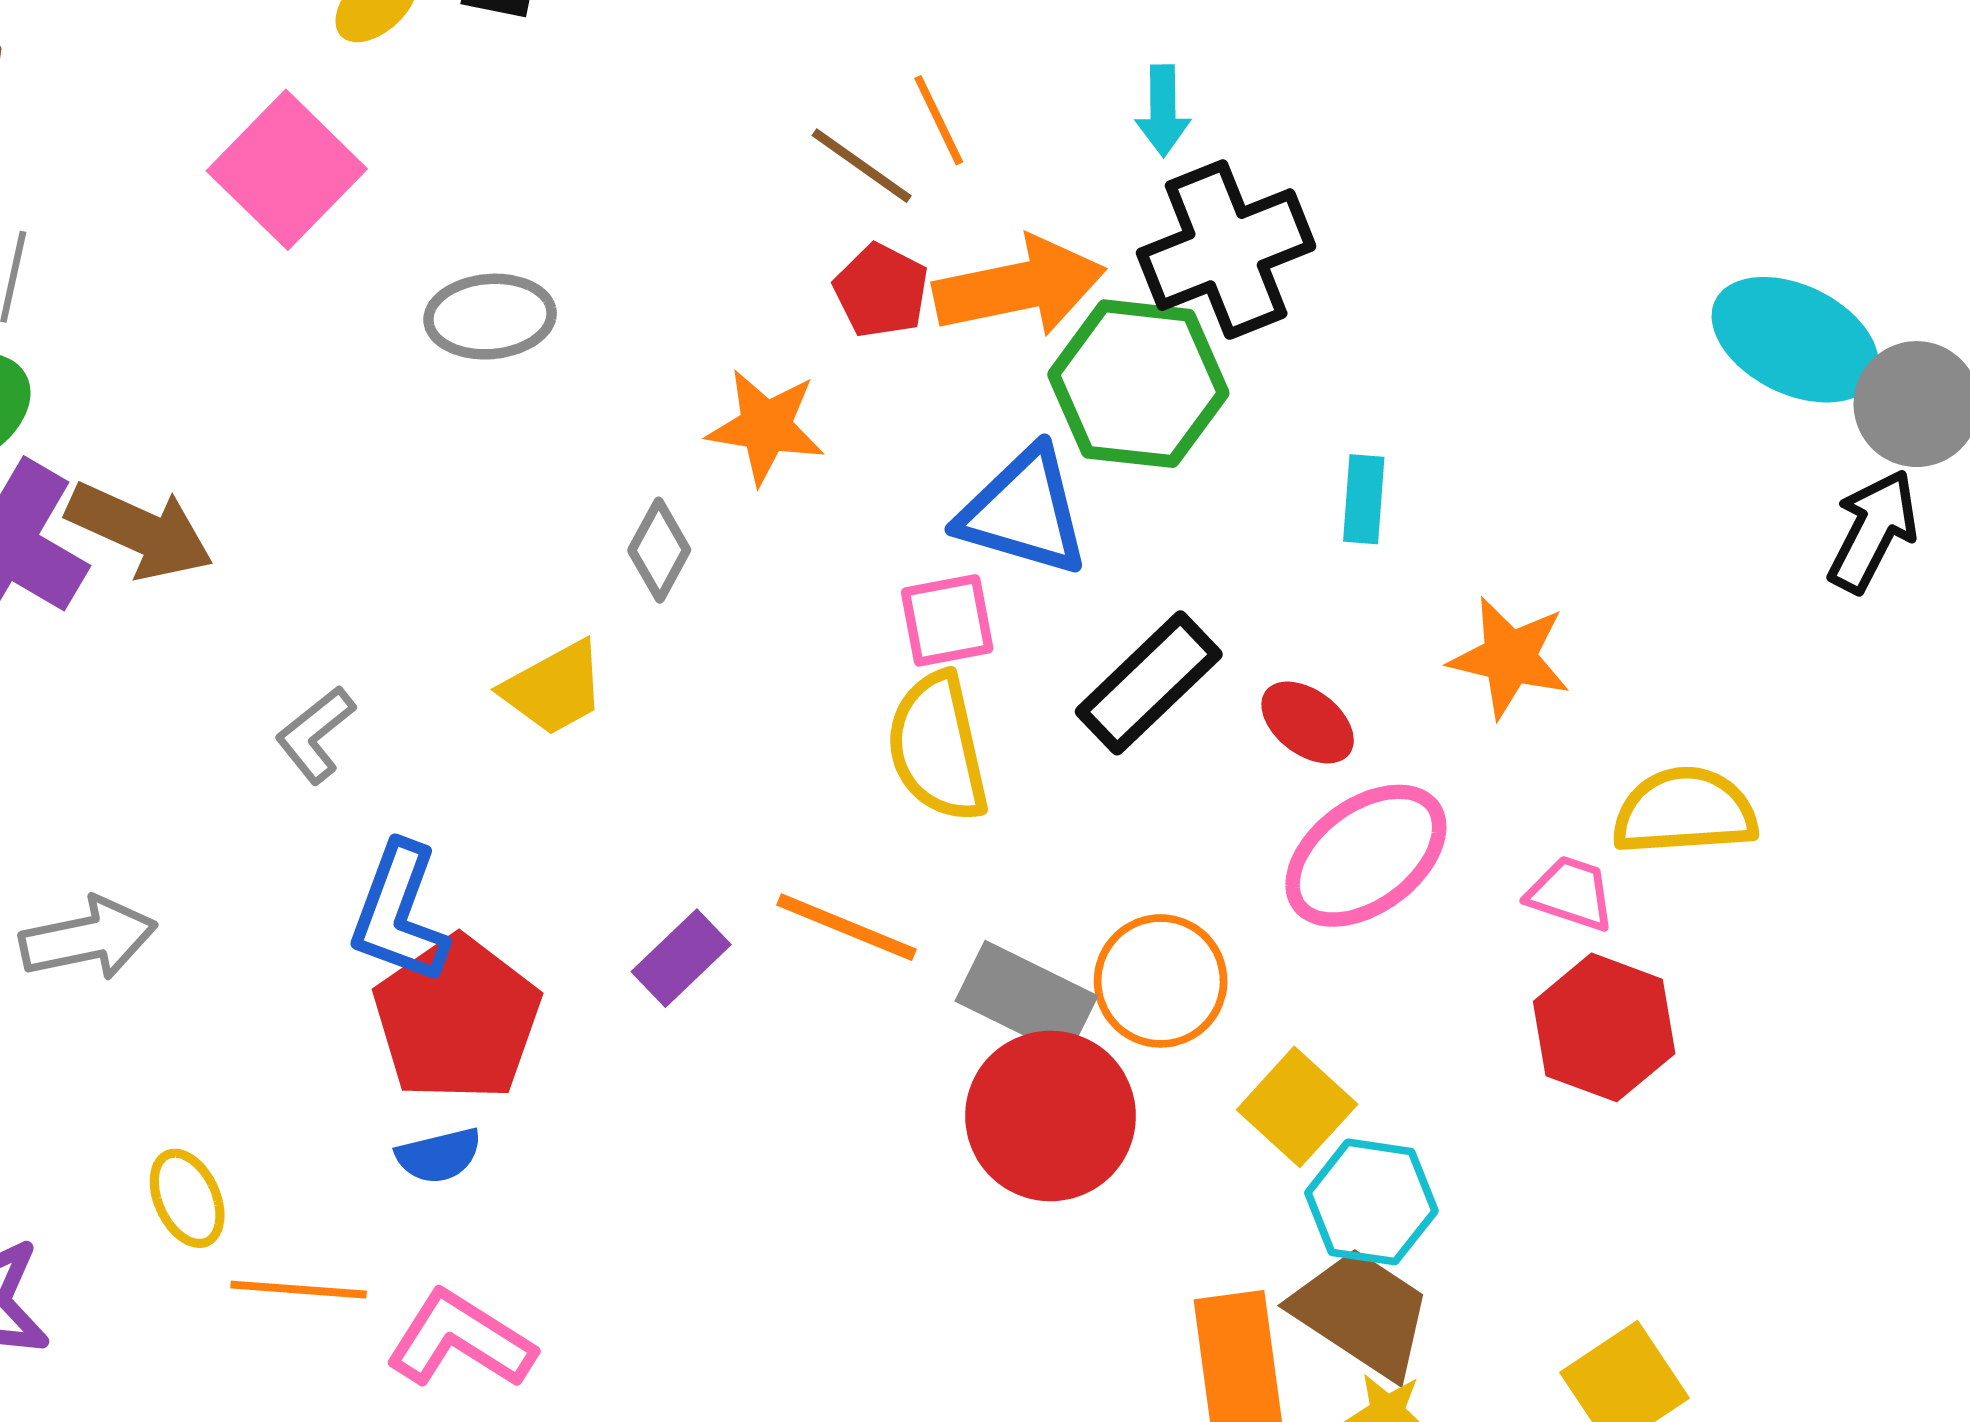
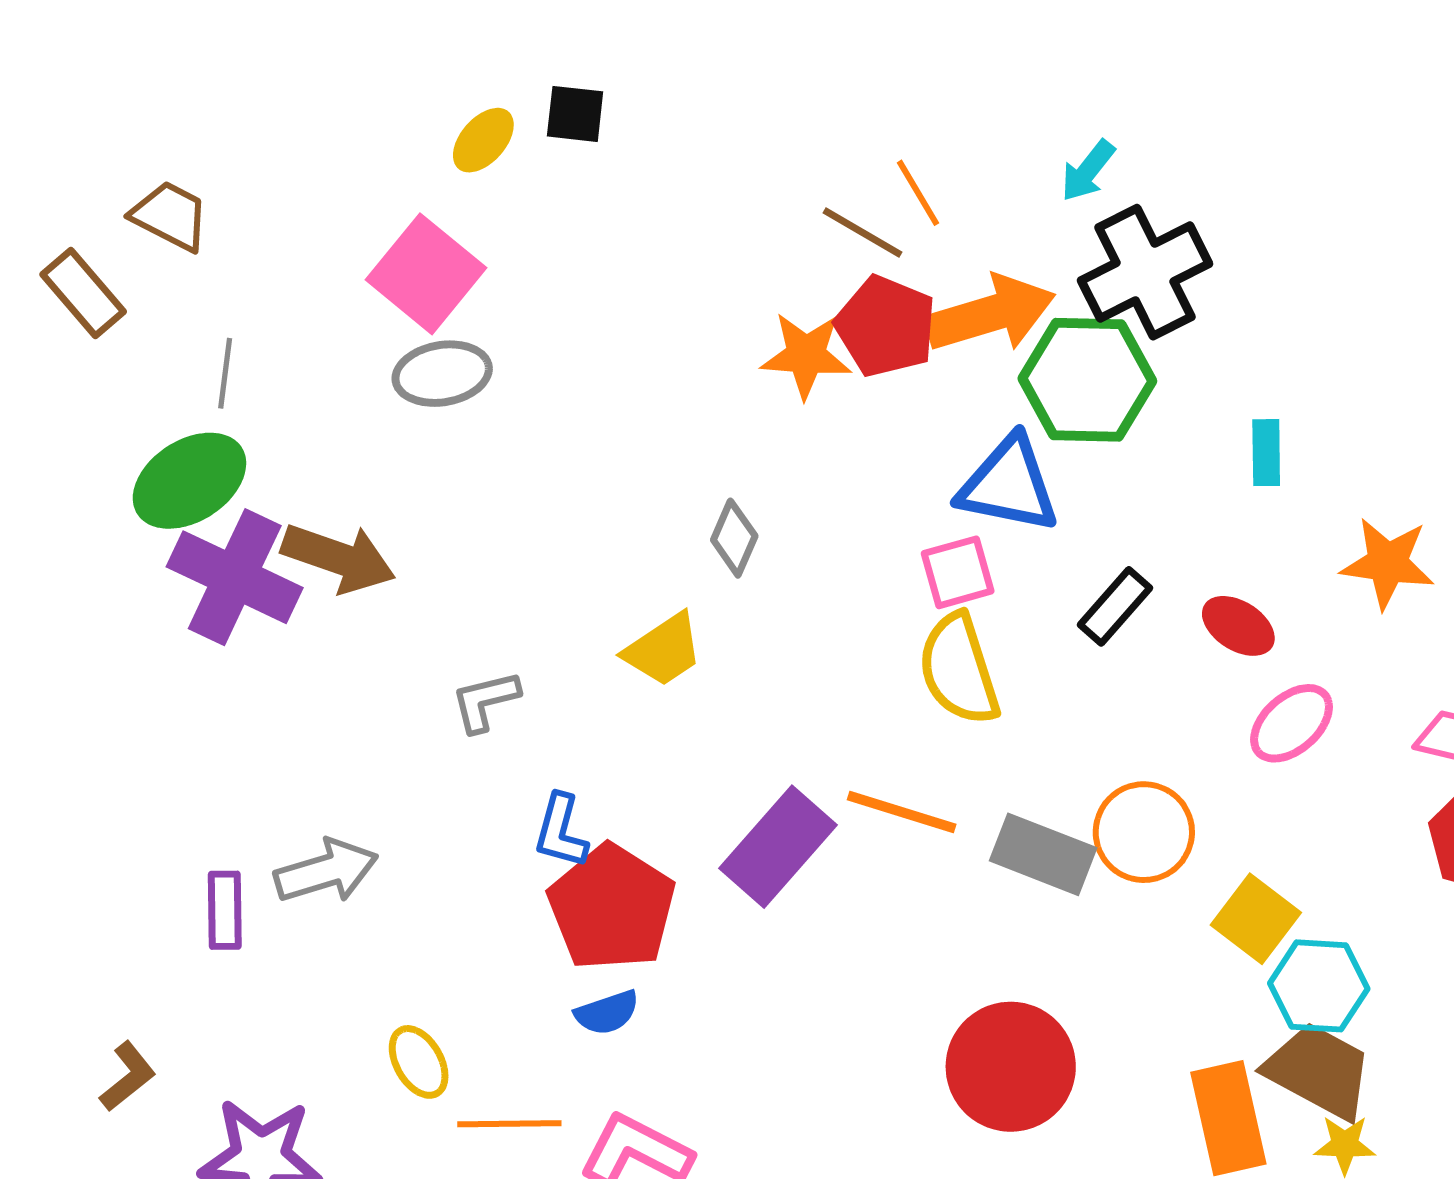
cyan arrow: (1163, 111) -> (1088, 171), turned 44
red pentagon: (881, 291) -> (886, 326), size x1.4
gray ellipse: (490, 317) -> (442, 374), moved
orange star: (766, 427) -> (806, 355), moved
black rectangle: (1149, 683) -> (1115, 606), size x0.7
gray L-shape: (315, 735) -> (485, 701), turned 30
pink ellipse: (1366, 856) -> (1292, 723), size x0.7
blue L-shape: (399, 913) -> (561, 831), size x0.7
purple rectangle: (681, 958) -> (778, 847), size x1.6
red circle: (1051, 1116) -> (1011, 1067), moved

